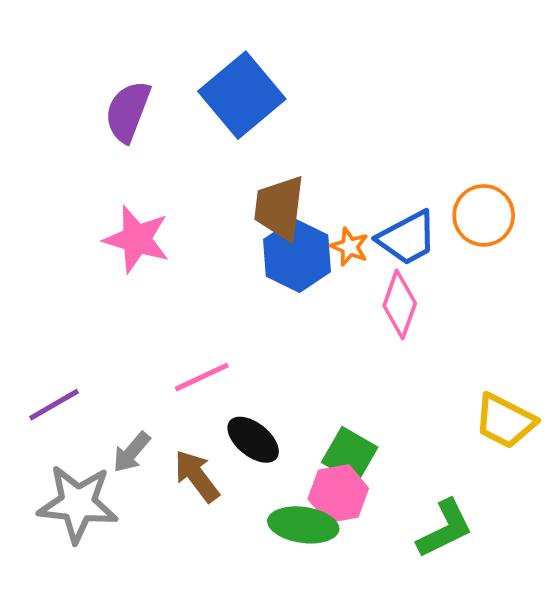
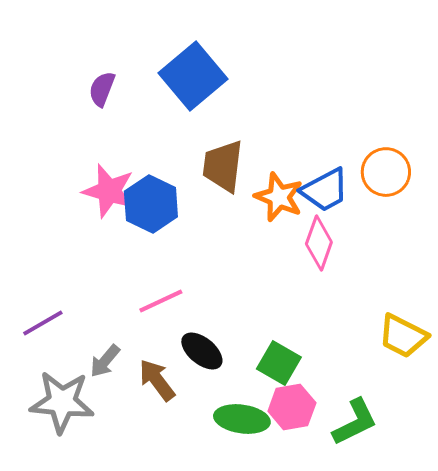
purple semicircle: (128, 111) -> (102, 89), size x0.7
orange star: (350, 247) -> (279, 197), size x1.6
blue hexagon: (297, 256) -> (151, 204), moved
pink hexagon: (338, 494) -> (292, 407), moved

